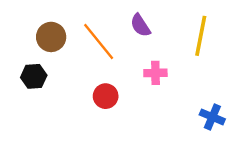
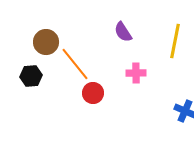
orange line: (99, 42) -> (75, 64), moved

